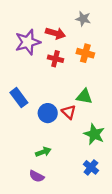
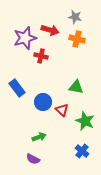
orange cross: (85, 53) -> (77, 39), moved
red cross: (55, 59) -> (41, 56), moved
red triangle: (69, 112) -> (62, 110), moved

